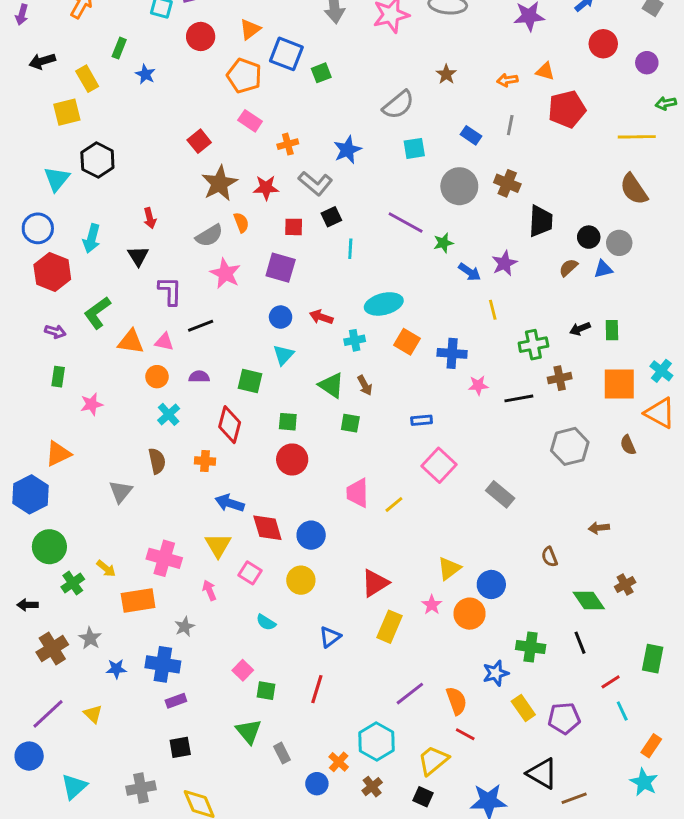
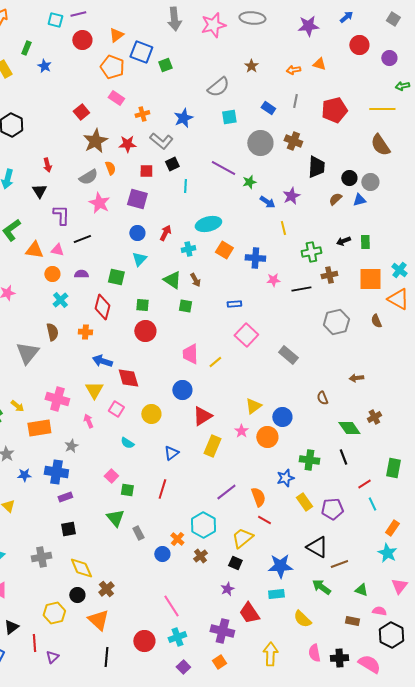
red pentagon: (567, 109) -> (334, 110), moved
red arrow: (321, 317) -> (165, 233), turned 98
gray triangle: (121, 491) -> (27, 353), size x1.4
blue circle: (311, 535) -> (182, 390), moved

